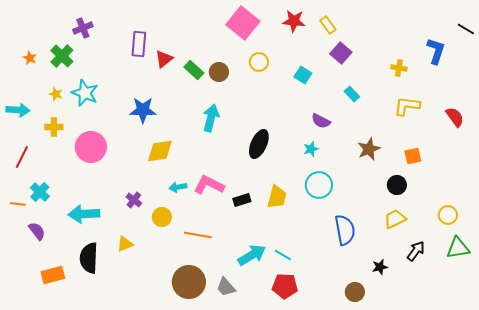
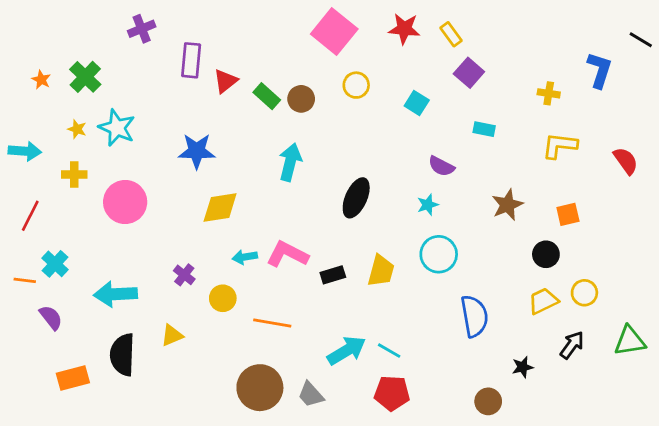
purple cross: (83, 28) -> (142, 29), moved
cyan rectangle: (352, 94) -> (484, 129), turned -35
yellow circle: (448, 215) -> (584, 293), moved

